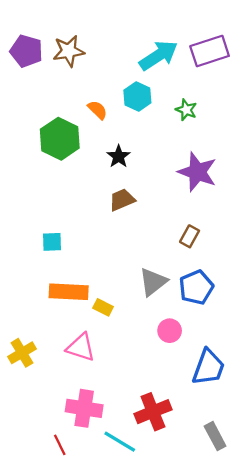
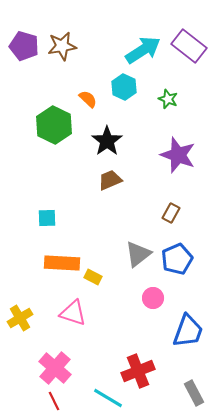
purple rectangle: (210, 51) -> (189, 46), turned 56
black star: (119, 156) -> (107, 141), size x1.4
pink cross: (84, 408) -> (55, 368), moved, turned 32

